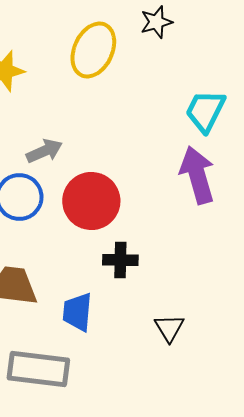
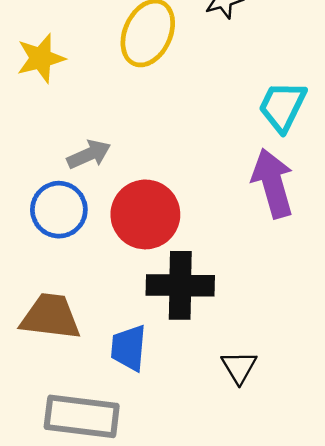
black cross: (120, 260) -> (180, 285), size x1.6

